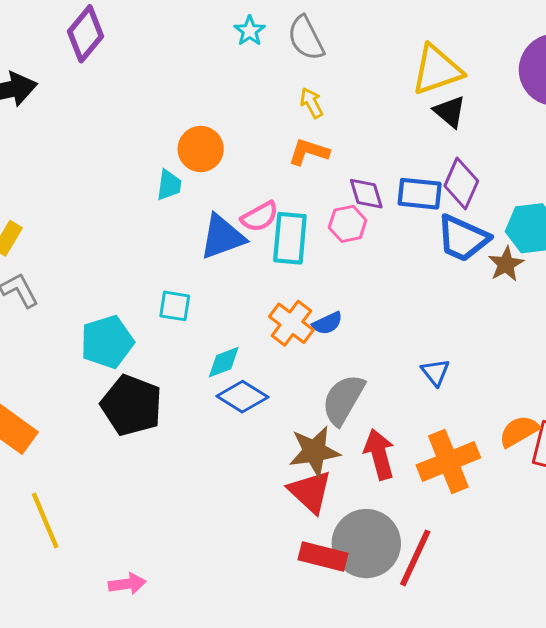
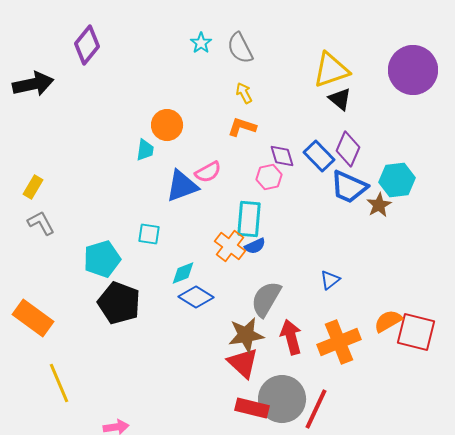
blue rectangle: (420, 194) -> (319, 156), turned 40
cyan rectangle: (290, 238) -> (249, 219), moved
blue triangle: (435, 372) -> (330, 280), turned 30

